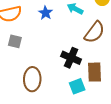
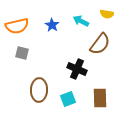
brown rectangle: (94, 72) -> (100, 98), moved
cyan square: (77, 86) -> (68, 99), moved

